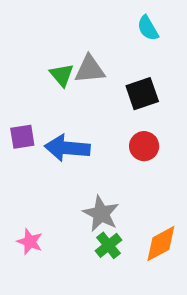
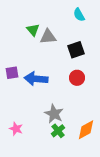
green triangle: (62, 75) -> (33, 30), moved

